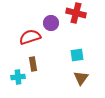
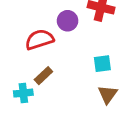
brown rectangle: (33, 64) -> (43, 76), turned 56

